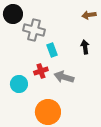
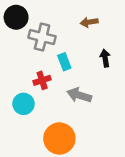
brown arrow: (89, 15) -> (89, 22), moved
red cross: (41, 71) -> (42, 80), moved

